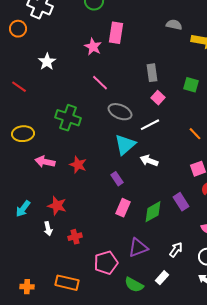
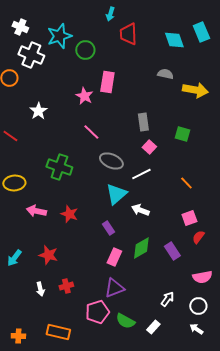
green diamond: (153, 212) -> (141, 248), moved
white arrow: (48, 229) -> (40, 289), moved
purple triangle: (138, 248) -> (114, 288), moved
green semicircle: (134, 285) -> (125, 321), moved

